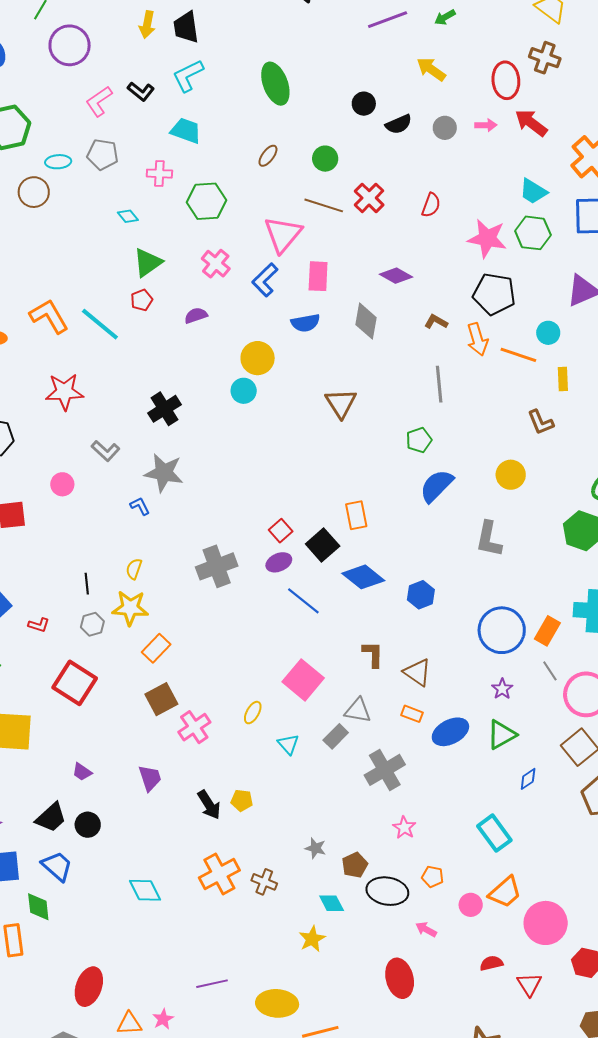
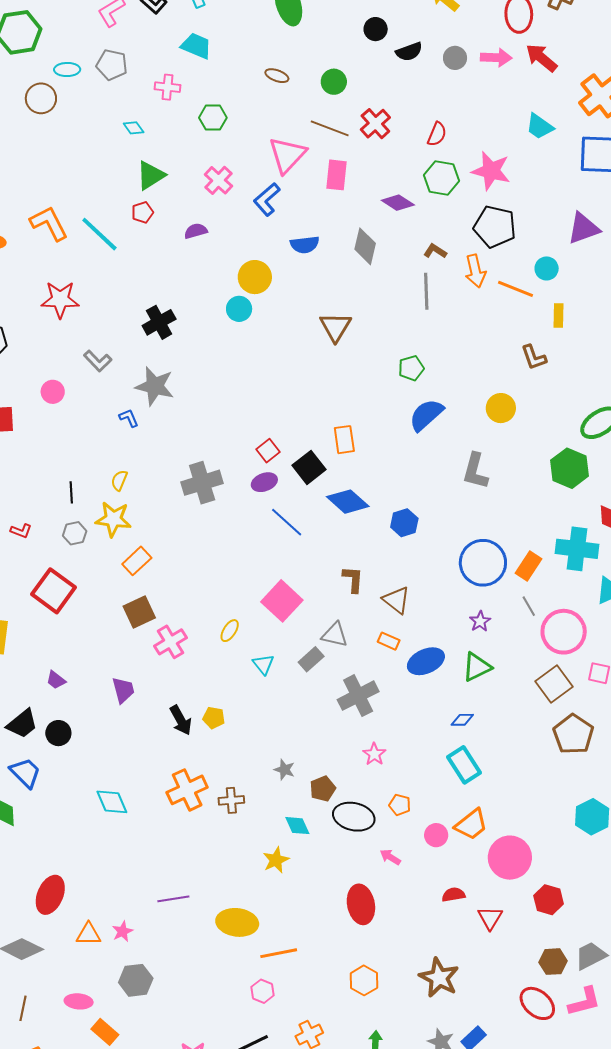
pink arrow: (486, 125) -> (496, 58), size x1.4
brown ellipse: (268, 156) -> (277, 76), turned 70
green hexagon: (206, 201) -> (213, 118), size x0.7
green hexagon: (533, 233) -> (441, 178), moved
pink rectangle: (318, 276) -> (337, 175), moved
gray line: (439, 384) -> (426, 291), moved
blue diamond: (528, 779) -> (462, 720), moved, turned 30
brown cross: (264, 882) -> (231, 800), turned -30

